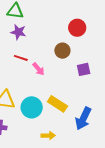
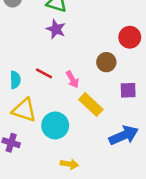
red line: (21, 58) -> (44, 73), moved
yellow rectangle: (57, 104) -> (91, 105), moved
blue arrow: (83, 119) -> (124, 135), moved, turned -150

